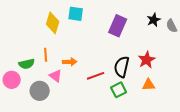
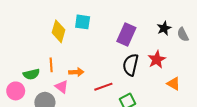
red star: (147, 60) -> (157, 60), moved
black semicircle: (122, 67) -> (131, 65), moved
orange triangle: (149, 85) -> (173, 84), moved, turned 32

